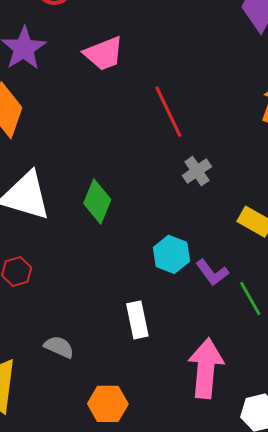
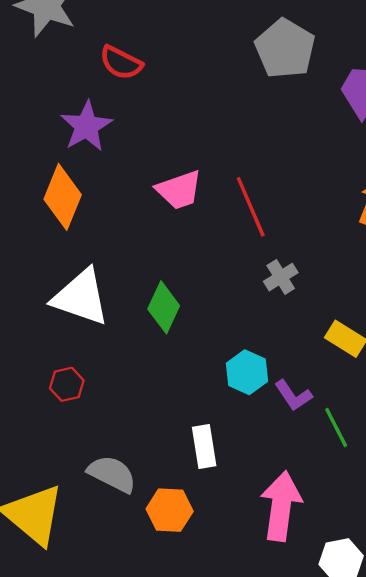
pink trapezoid: (104, 54) -> (179, 190), moved
gray semicircle: (59, 347) -> (112, 474), size x1.4
orange hexagon: (108, 404) -> (170, 510), moved

